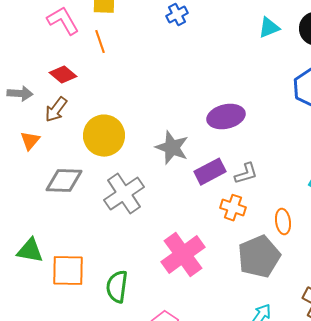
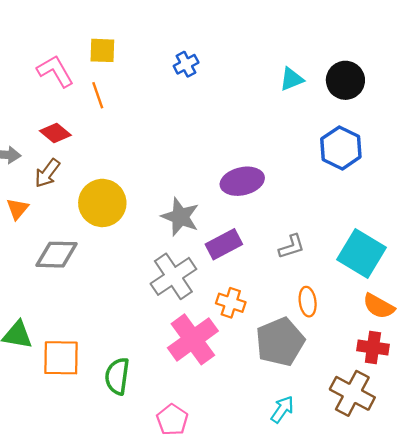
gray L-shape: (246, 174) -> (292, 247), moved
gray cross: (124, 194) -> (173, 276), moved
orange cross: (233, 208) -> (231, 303), moved

